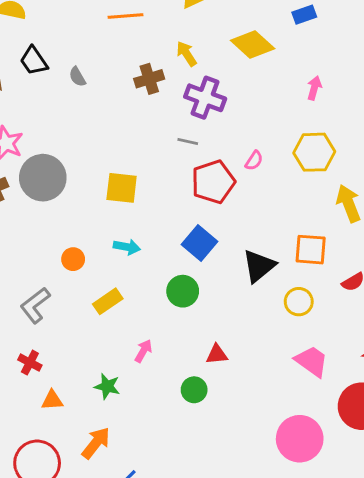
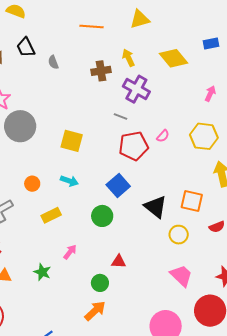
black triangle: (259, 266) -> (156, 207), turned -50
orange arrow: (96, 443) -> (95, 311), moved

